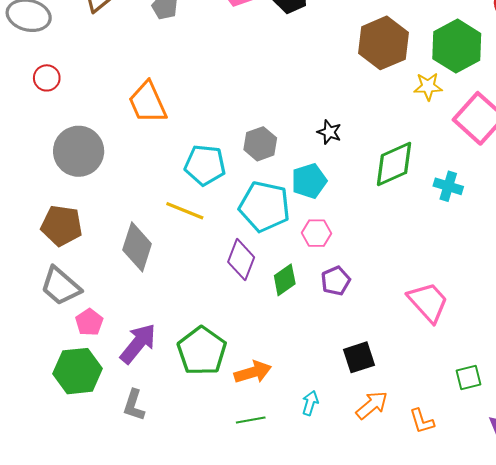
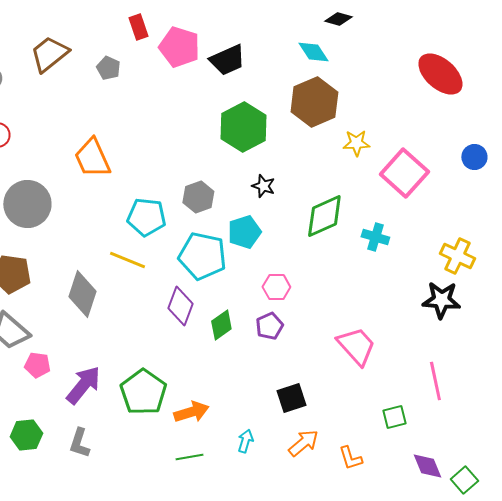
green hexagon: (457, 46) -> (243, 127), moved
pink hexagon: (317, 233) -> (276, 287), moved
pink pentagon: (89, 322) -> (37, 365), turned -30
green hexagon: (78, 371) -> (26, 435), moved, size x0.7

